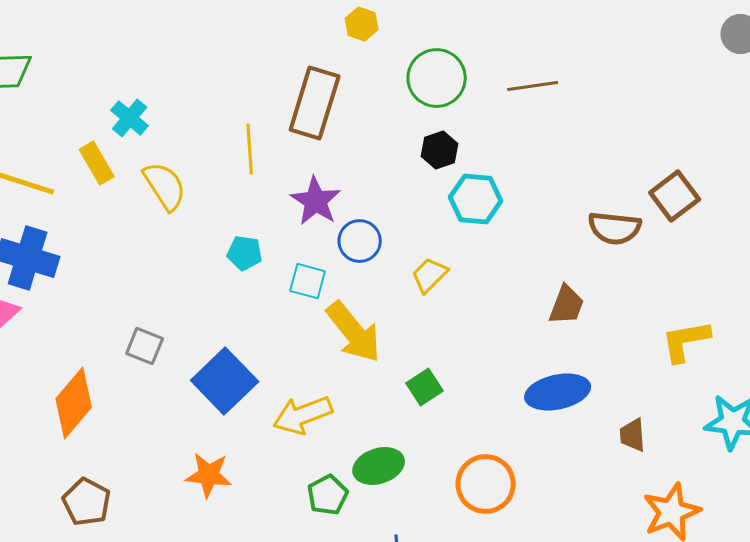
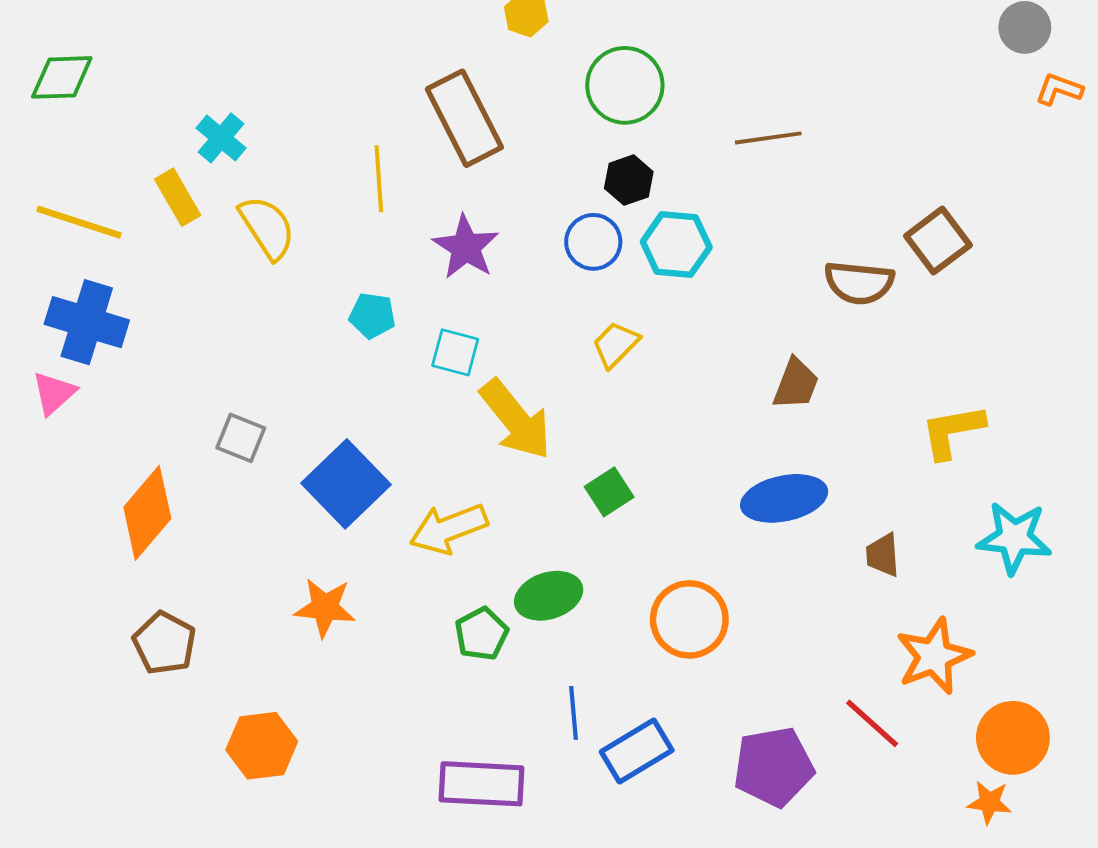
brown line: (533, 86) -> (768, 138), moved
brown rectangle: (315, 103) -> (464, 118), turned -44
blue circle: (360, 241) -> (593, 242), moved

